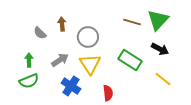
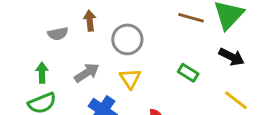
gray semicircle: (40, 33) -> (58, 34), turned -56
green rectangle: (130, 60) -> (188, 73), size x0.6
yellow triangle: (90, 64) -> (130, 79), size x0.7

